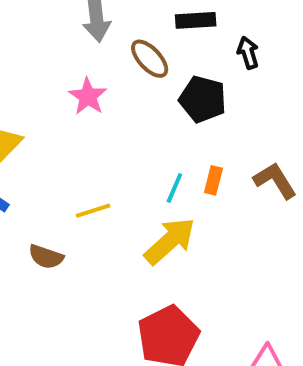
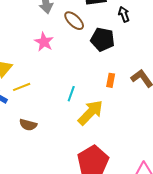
cyan line: (174, 188) -> (71, 94), moved
yellow line: (93, 211) -> (22, 87), moved

